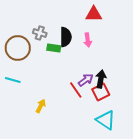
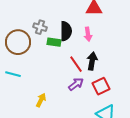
black arrow: (101, 79) -> (92, 61), moved
purple arrow: (86, 80) -> (76, 84), moved
red line: (76, 90) -> (76, 64), moved

